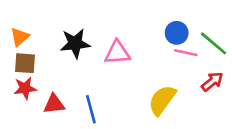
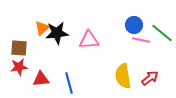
orange triangle: (20, 37) -> (42, 28), moved
red arrow: (212, 82) -> (150, 78), moved
yellow semicircle: (162, 100) -> (123, 76), turned -45

